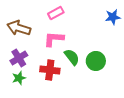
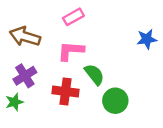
blue star: (113, 17) -> (147, 39), moved
green circle: (96, 61) -> (115, 101), moved
green star: (19, 78) -> (14, 102), moved

